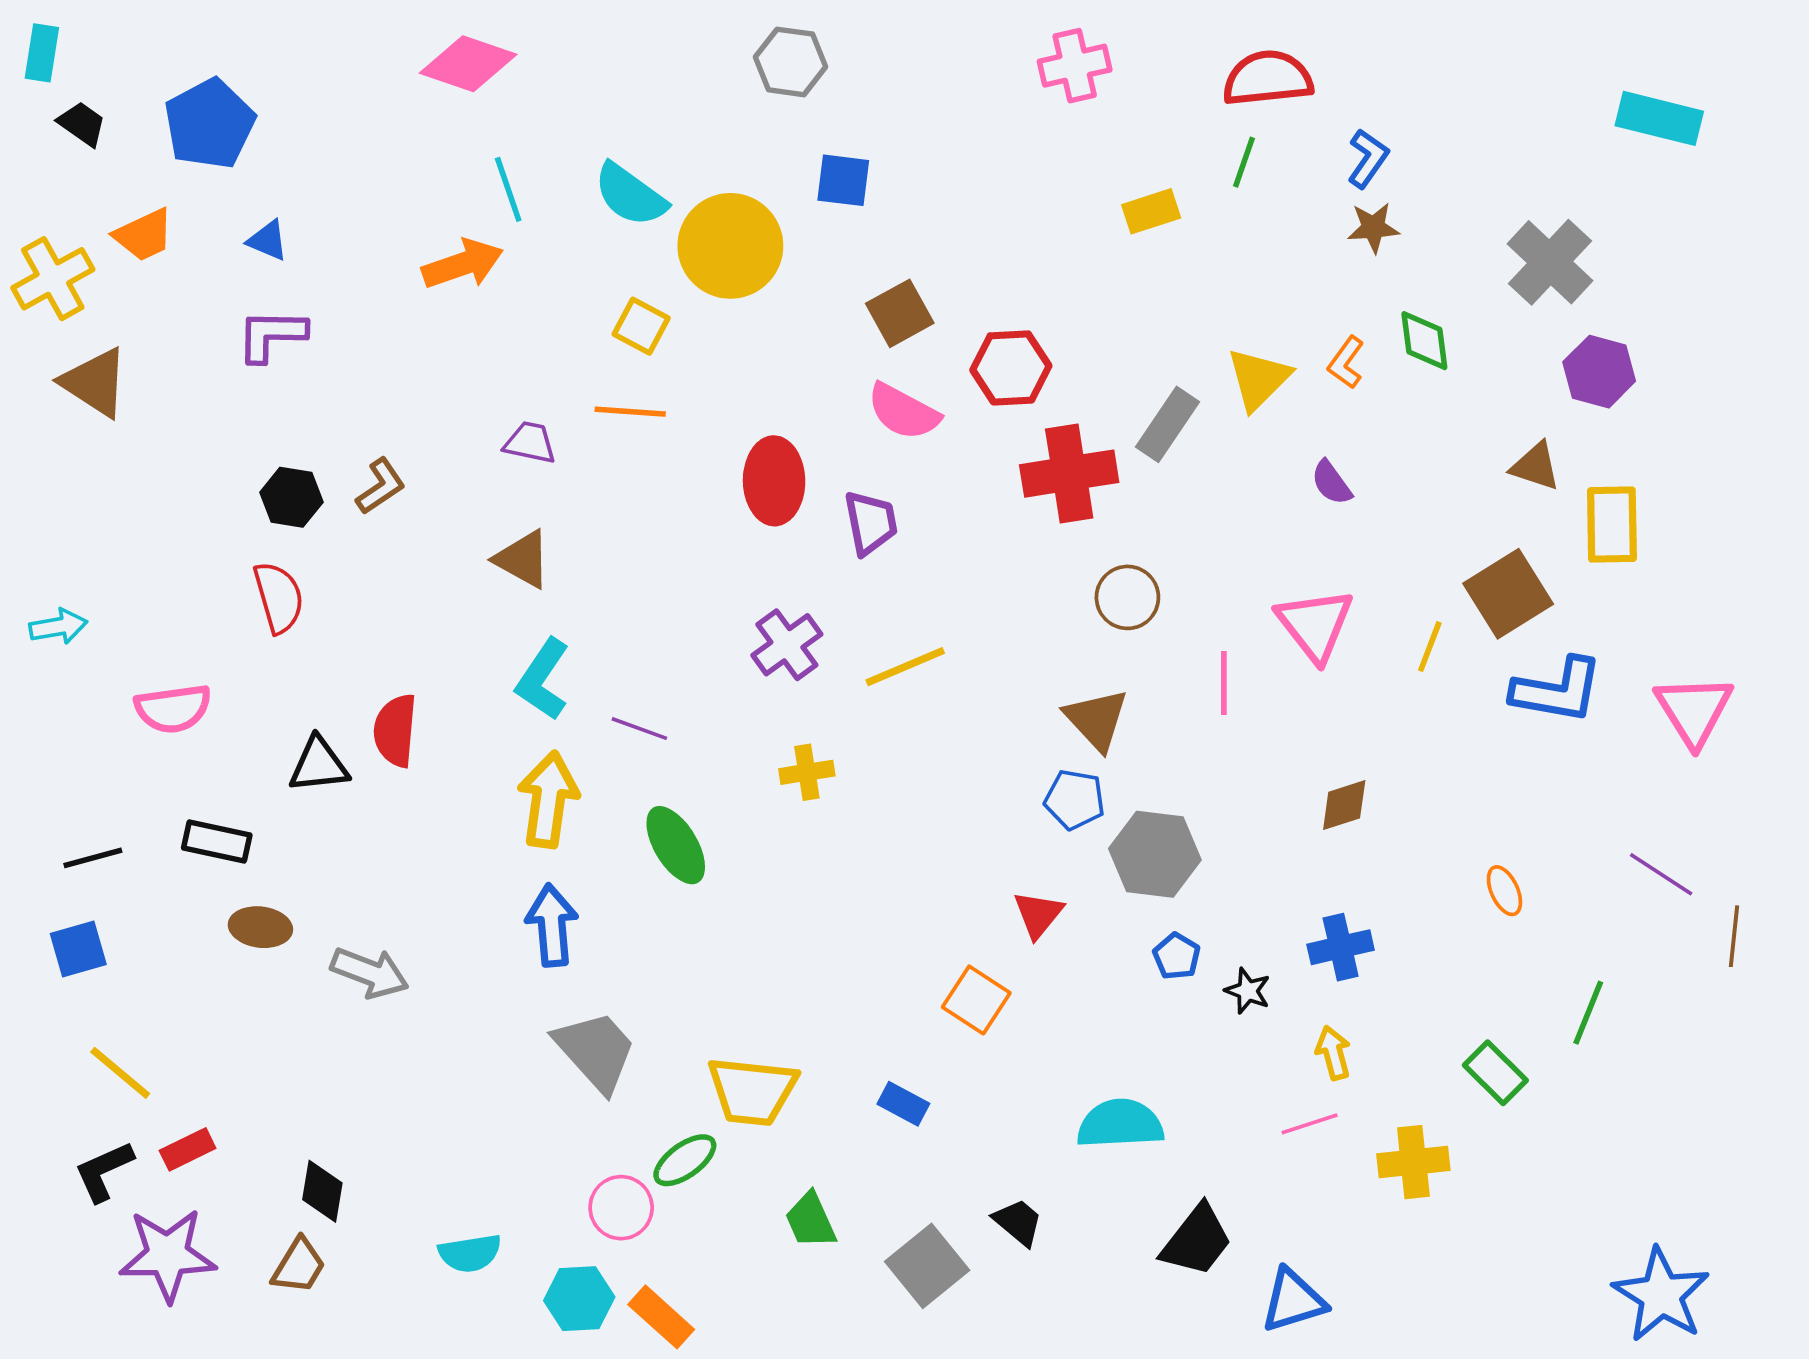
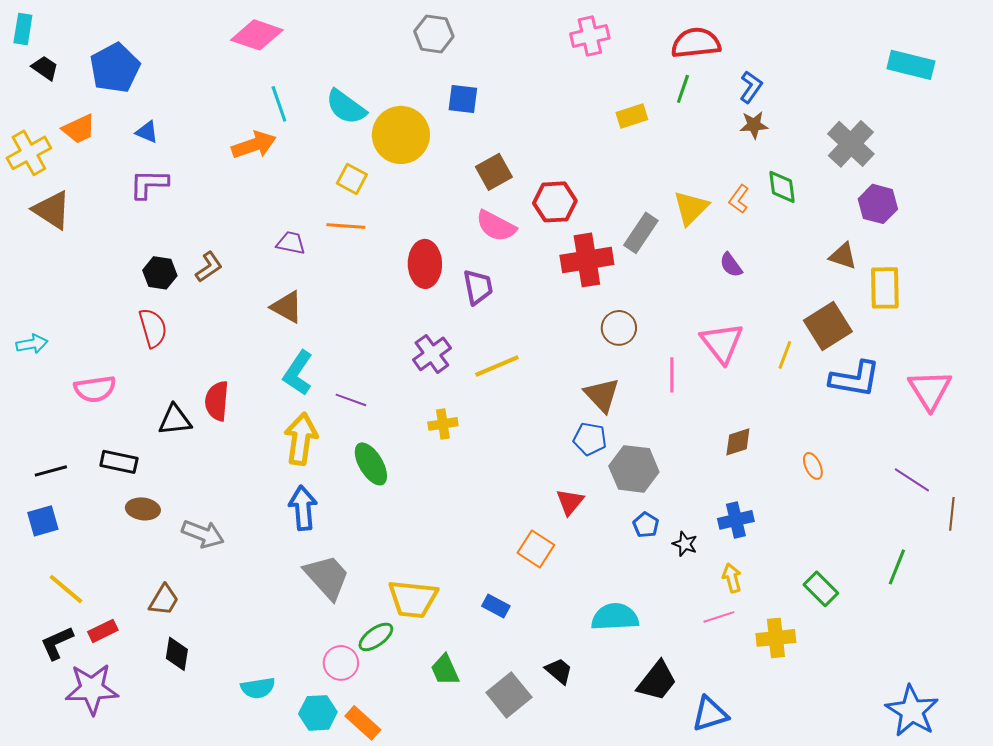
orange ellipse: (1504, 891) -> (813, 466), moved
green line: (1588, 1013) -> (897, 567), moved
brown trapezoid: (299, 1266) -> (164, 600), moved

